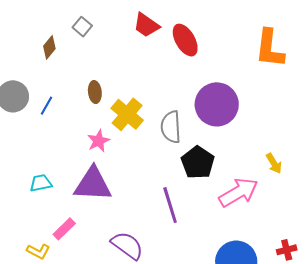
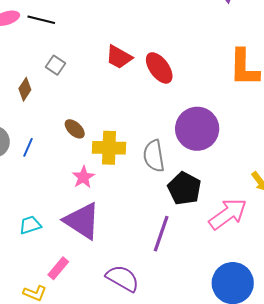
brown ellipse: (95, 92) -> (75, 129), turned -35
yellow cross: (127, 114) -> (109, 148), turned -32
purple triangle: (93, 184) -> (82, 221), turned 36
purple line: (170, 205) -> (161, 234), turned 42

